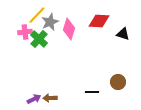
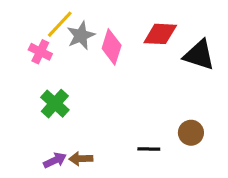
pink cross: (25, 32) -> (40, 52), turned 32
black triangle: (123, 34) -> (199, 55), size x1.5
green cross: (39, 39) -> (55, 104), moved

